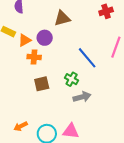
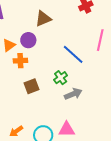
green cross: (72, 79) -> (61, 78), turned 32

